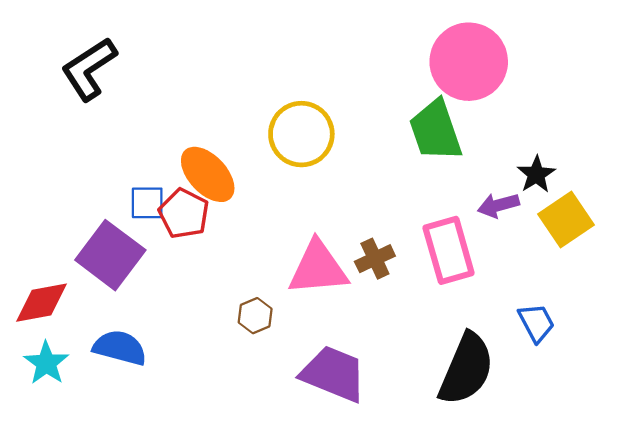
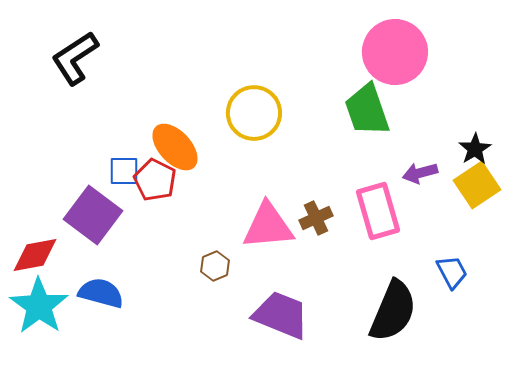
black star: (536, 174) -> (475, 149), moved
cyan star: (46, 363) -> (39, 306), size x1.5

